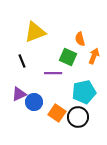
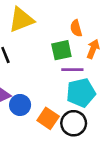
green square: (68, 57) -> (61, 50), turned -36
purple line: (53, 73) -> (72, 70), moved

